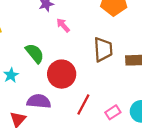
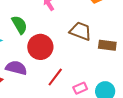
brown trapezoid: (103, 49) -> (80, 31), turned -75

